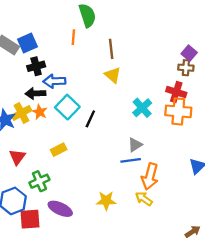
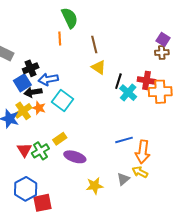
blue square: (28, 43) -> (22, 83), moved
red cross: (176, 92) -> (146, 80), moved
black line: (90, 119) -> (118, 81), moved
gray triangle: (135, 145) -> (123, 179), moved
green cross: (39, 181) -> (40, 151), moved
yellow star: (106, 201) -> (95, 186), moved
purple ellipse: (60, 209) -> (75, 157), moved

